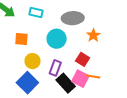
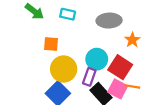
cyan circle: (57, 39) -> (97, 59), moved
red square: (83, 59) -> (120, 67), size x1.5
yellow circle: (32, 61) -> (64, 69), size x1.5

